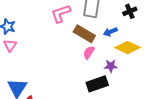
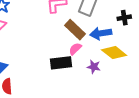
blue arrow: (110, 32) -> (101, 33), size x1.5
black rectangle: (97, 84) -> (61, 63), moved

